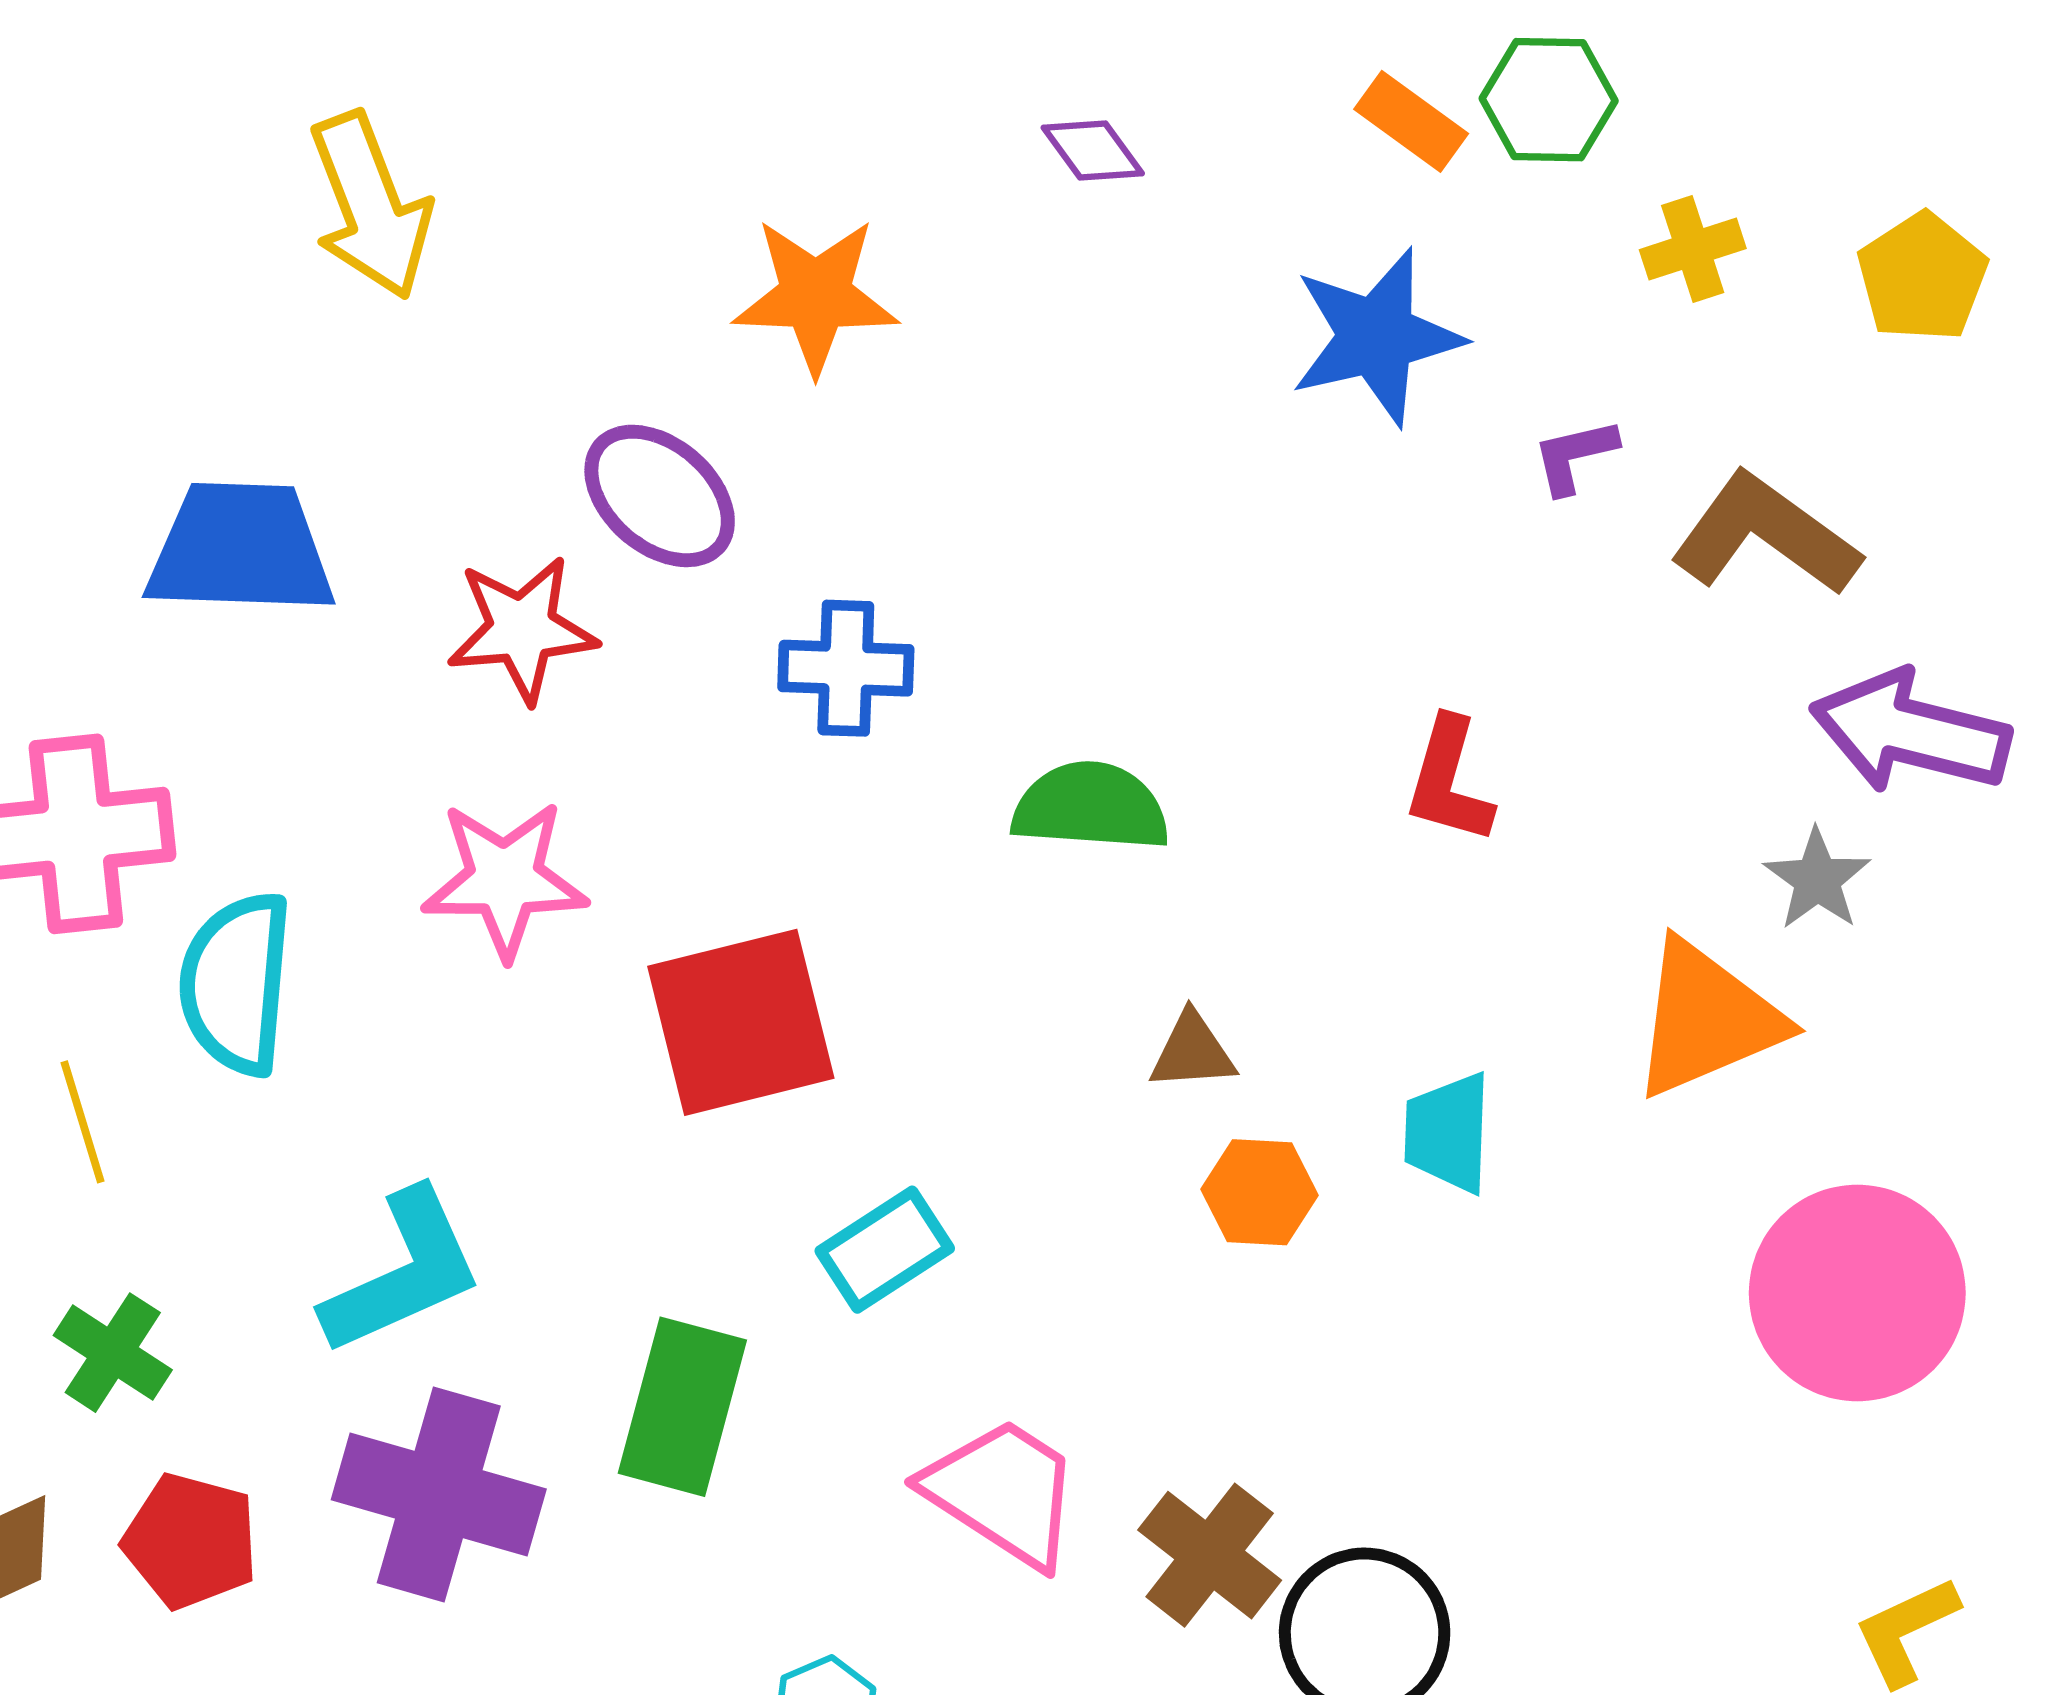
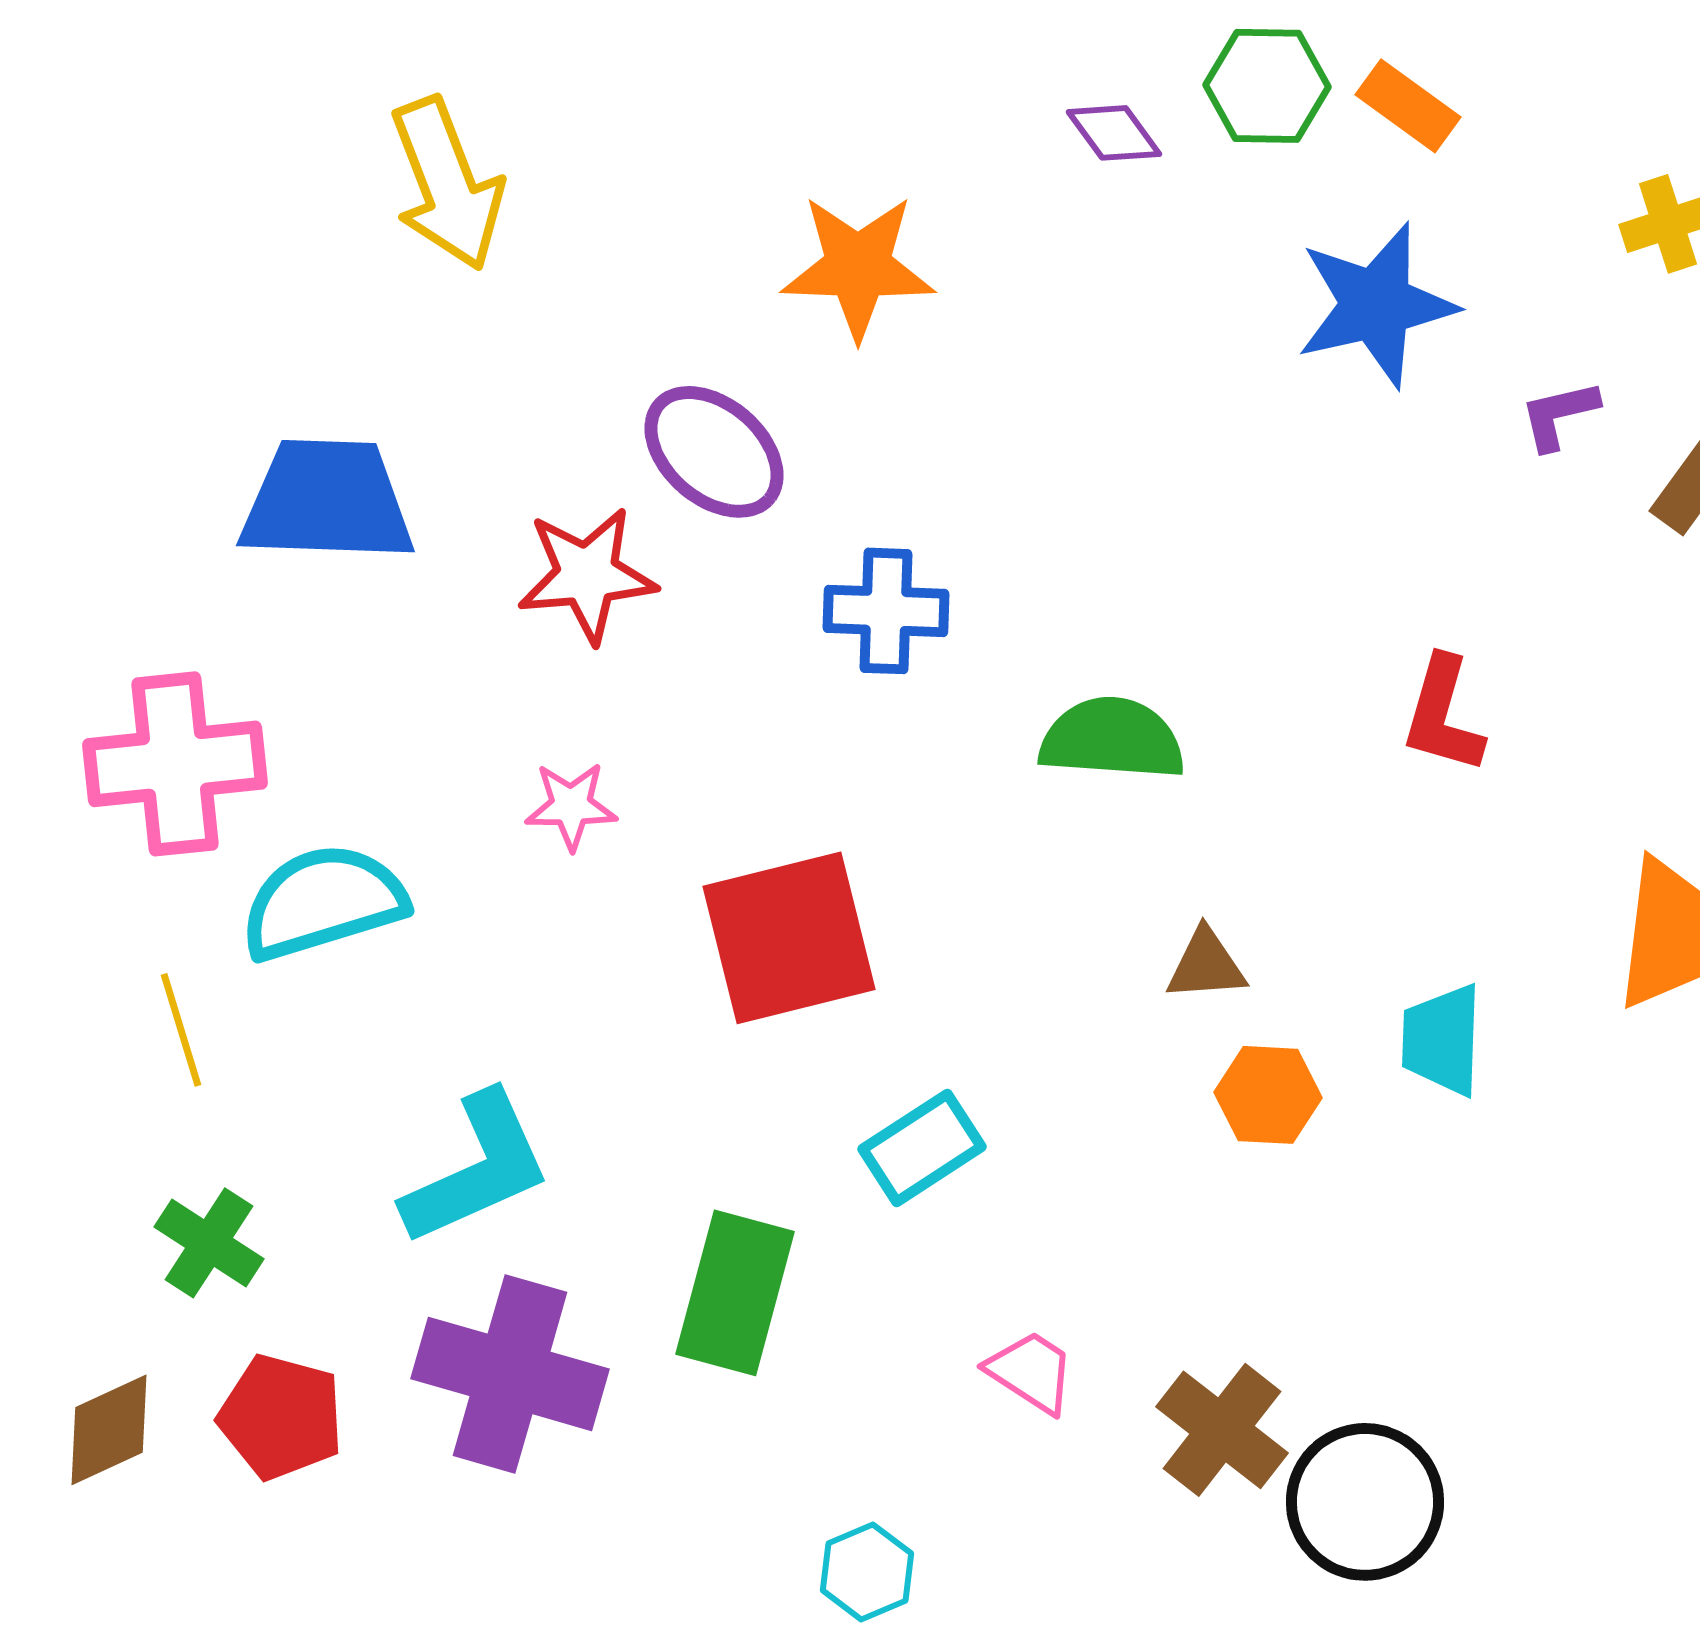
green hexagon: (1549, 100) -> (1267, 86), moved
pink star: (505, 879) -> (571, 806), size x0.6
cyan semicircle: (236, 983) -> (323, 902), turned 68
pink trapezoid: (1003, 1492) -> (1031, 1372), size x0.6

